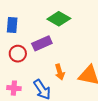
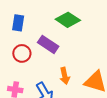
purple rectangle: (42, 43) -> (48, 44), turned 54

